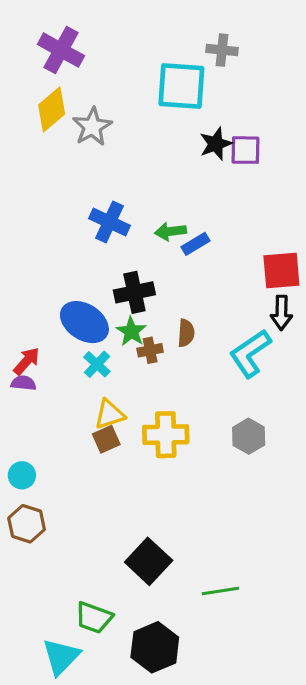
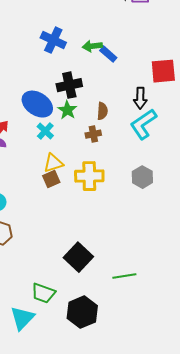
blue rectangle: (195, 244) -> (108, 54), turned 72
black arrow: (281, 313) -> (140, 98), moved
brown cross: (150, 350) -> (93, 134), moved

